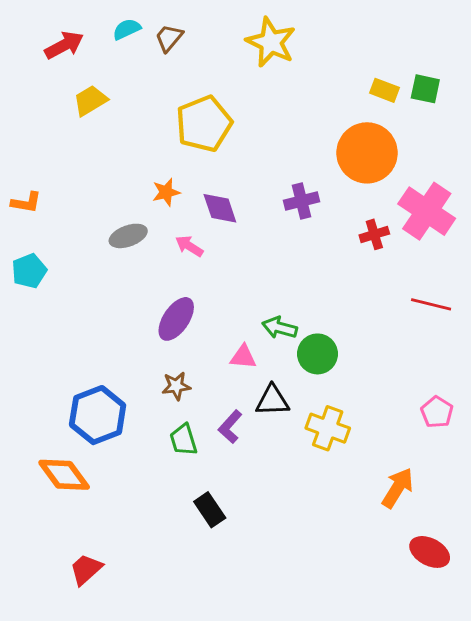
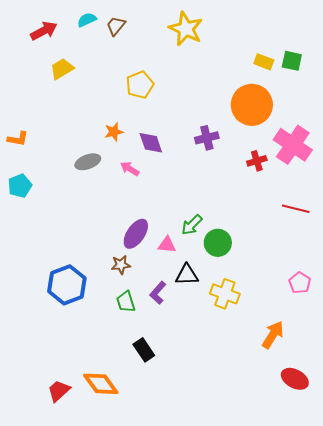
yellow pentagon: (204, 124) -> (140, 85), size x0.7
purple ellipse: (176, 319) -> (136, 234), moved
green arrow: (280, 328) -> (192, 225), turned -60
orange diamond: (64, 475) -> (101, 384), moved

